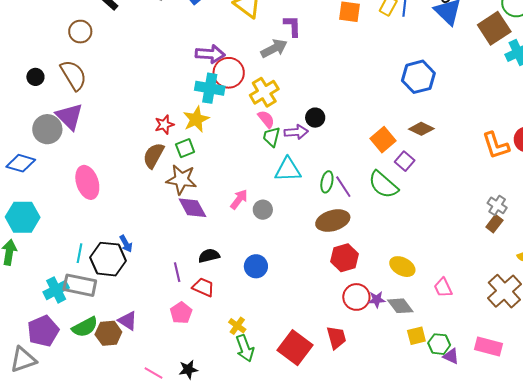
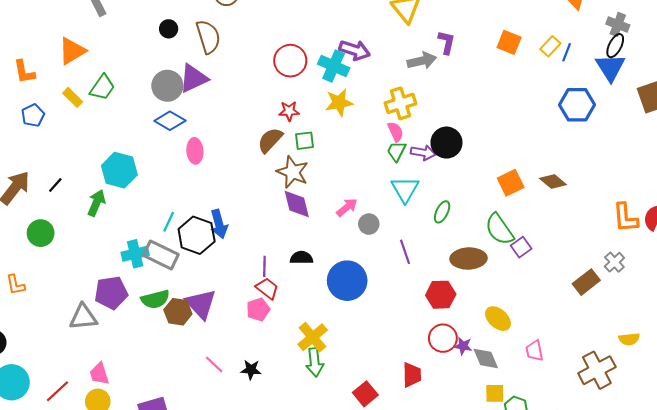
red circle: (229, 73) -> (290, 61), moved
blue hexagon: (418, 77) -> (577, 105), moved
cyan cross: (210, 88) -> (334, 66), moved
purple triangle: (69, 117) -> (193, 78), turned 36
black circle: (315, 118) -> (446, 143), size x1.5
yellow star: (196, 119) -> (339, 102), moved
purple square: (405, 161) -> (521, 247), moved
blue diamond: (21, 163) -> (170, 121), moved
cyan triangle: (288, 170) -> (405, 189), turned 48
pink ellipse: (87, 182) -> (195, 151), size x0.7
purple line: (343, 187) -> (405, 252), moved
gray cross: (497, 205) -> (614, 262), moved
brown ellipse: (333, 221) -> (468, 259), moved
brown rectangle: (494, 224) -> (586, 282), moved, size x1.4
blue arrow: (126, 244) -> (219, 224), size x1.5
blue circle: (256, 266) -> (347, 281), size x1.6
red trapezoid: (203, 287) -> (267, 288), moved
purple triangle: (128, 321) -> (201, 304), size x1.5
yellow cross: (237, 326) -> (313, 337), size x1.6
red square: (295, 348) -> (365, 394), moved, size x0.7

